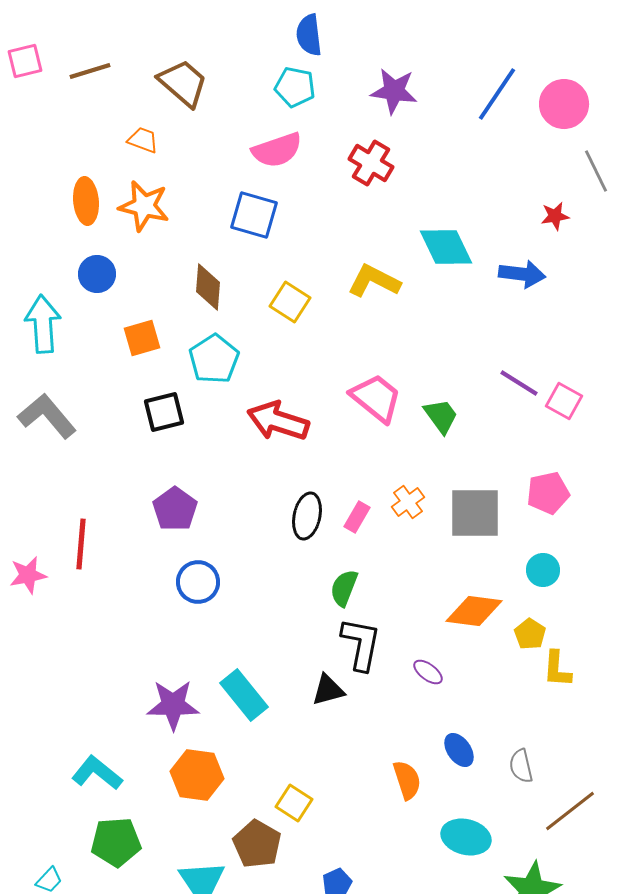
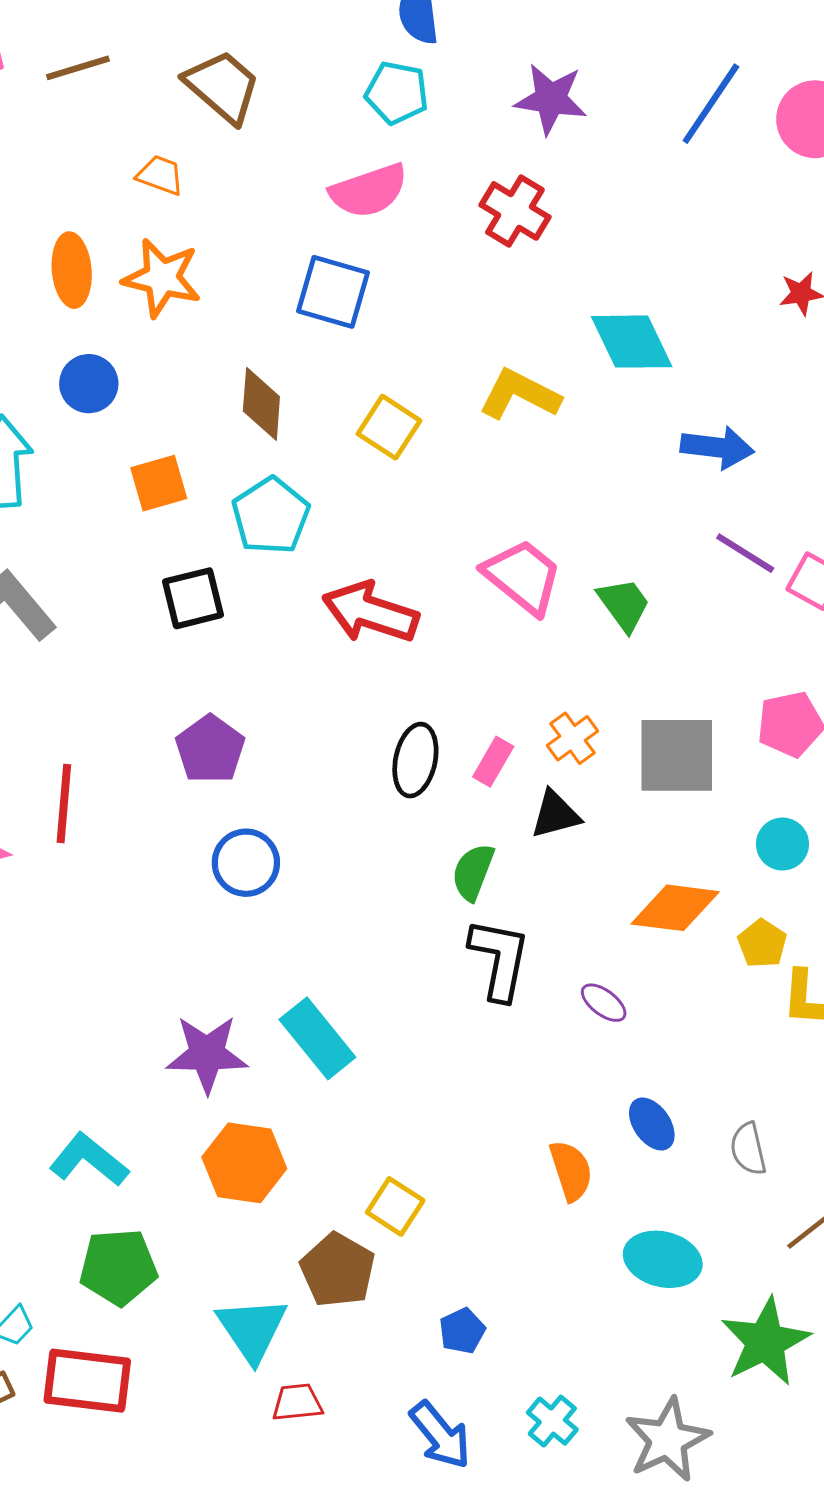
blue arrow: (522, 274) -> (717, 447), moved
black triangle: (328, 690) -> (555, 814), moved

